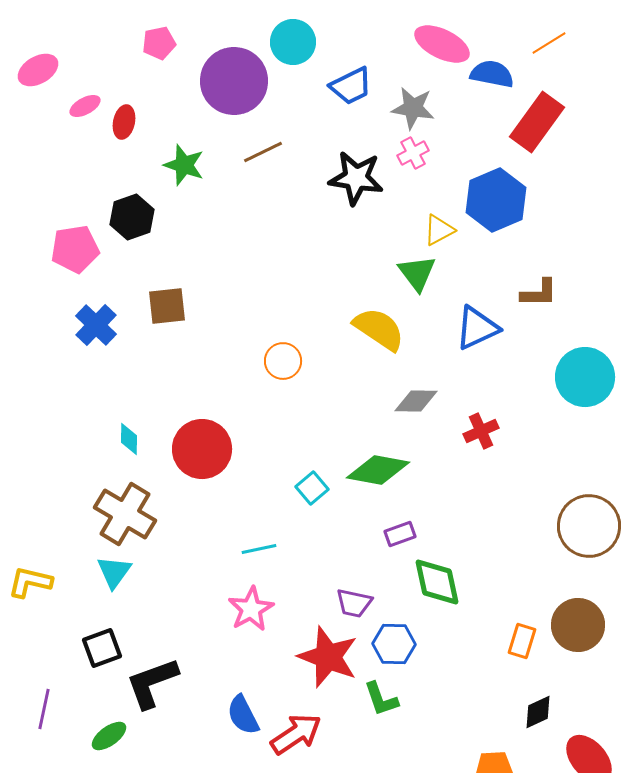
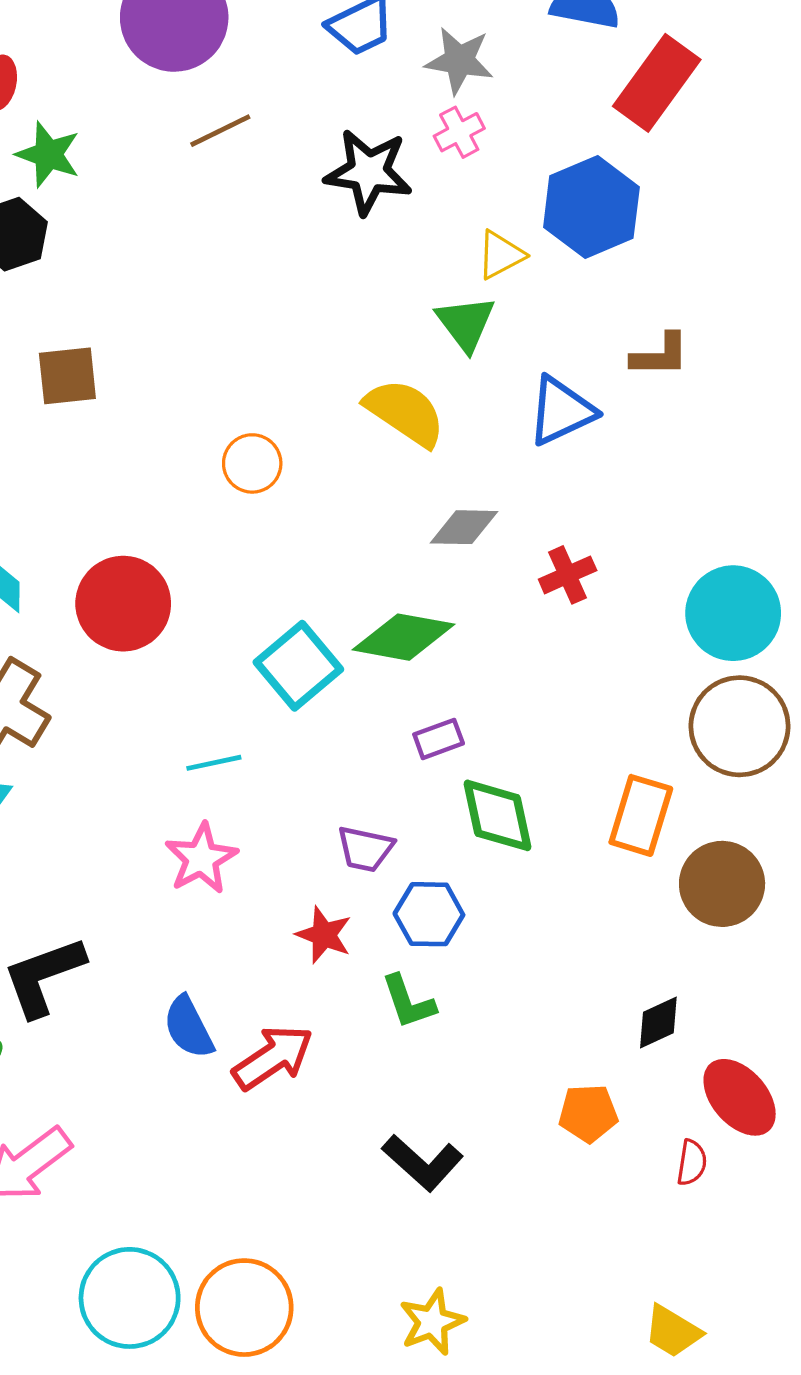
green star: (184, 165) -> (48, 154), moved
cyan circle: (585, 377) -> (733, 613), moved
cyan square: (312, 488) -> (298, 666), size x1.6
orange rectangle: (522, 641) -> (641, 815), moved, size x1.4
red star: (328, 657) -> (324, 935), size x0.6

